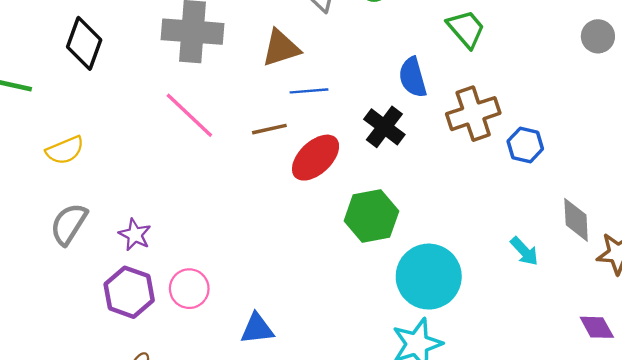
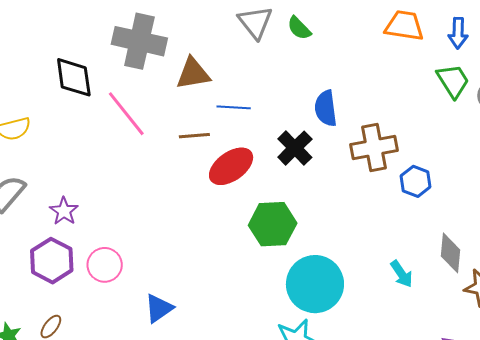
green trapezoid: (466, 29) -> (453, 81), moved
black diamond: (84, 43) -> (74, 77), moved, turned -36
brown triangle: (281, 48) -> (193, 74), moved
blue triangle: (257, 329) -> (159, 308), turned -36

